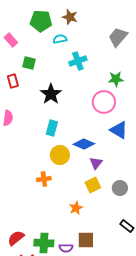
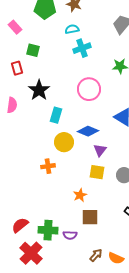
cyan semicircle: (60, 39) -> (72, 29), moved
black star: (51, 94) -> (39, 90), moved
pink circle: (104, 102) -> (89, 89), moved
yellow square: (93, 185) -> (97, 172), turned 35
brown square: (86, 240) -> (90, 217), moved

